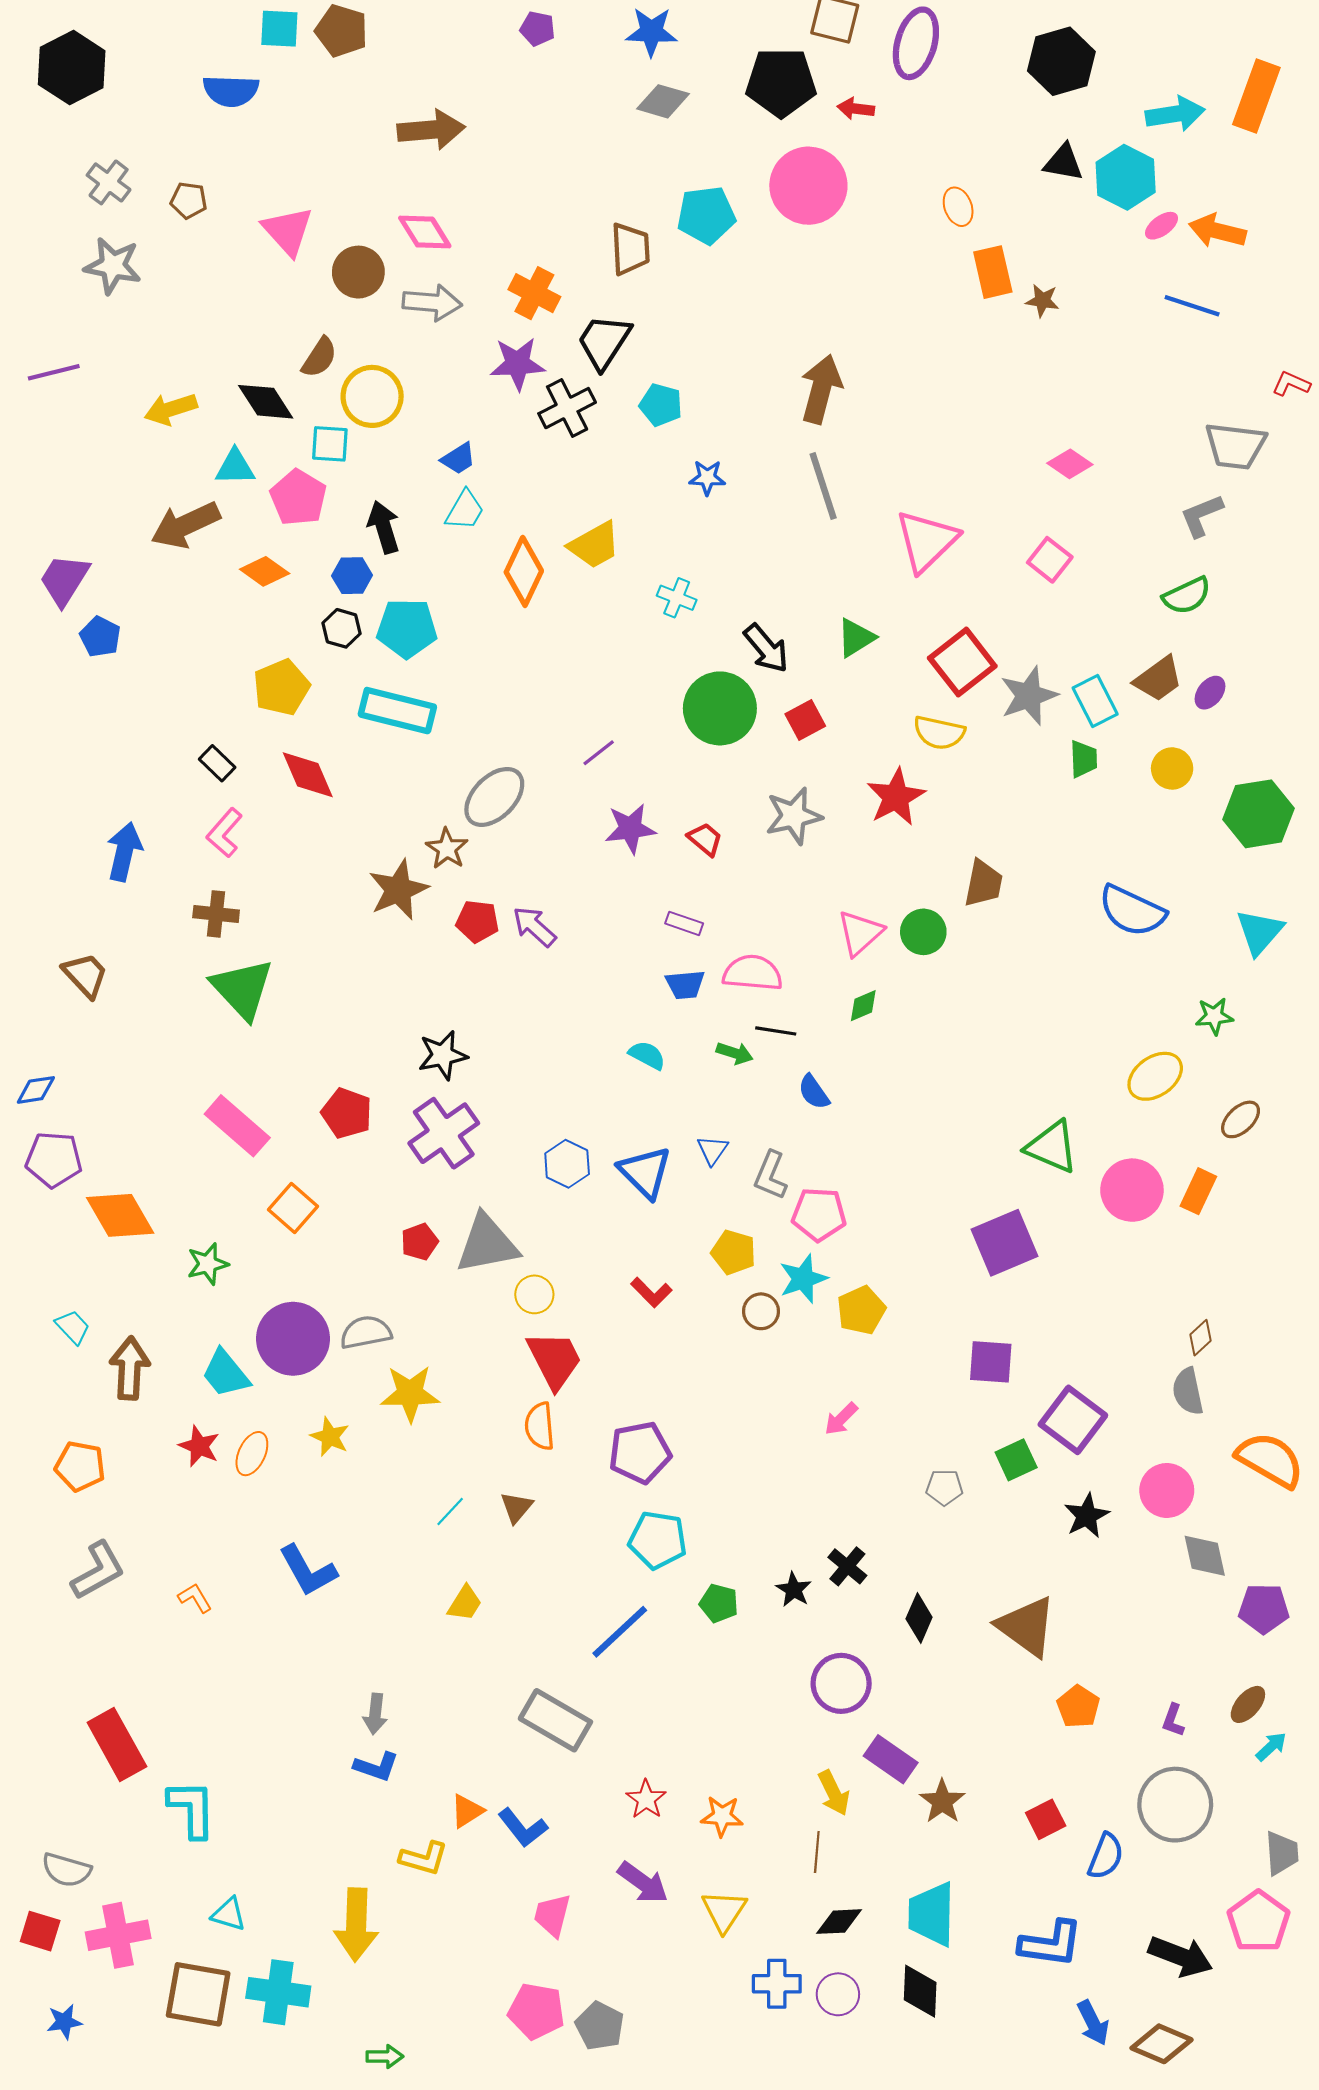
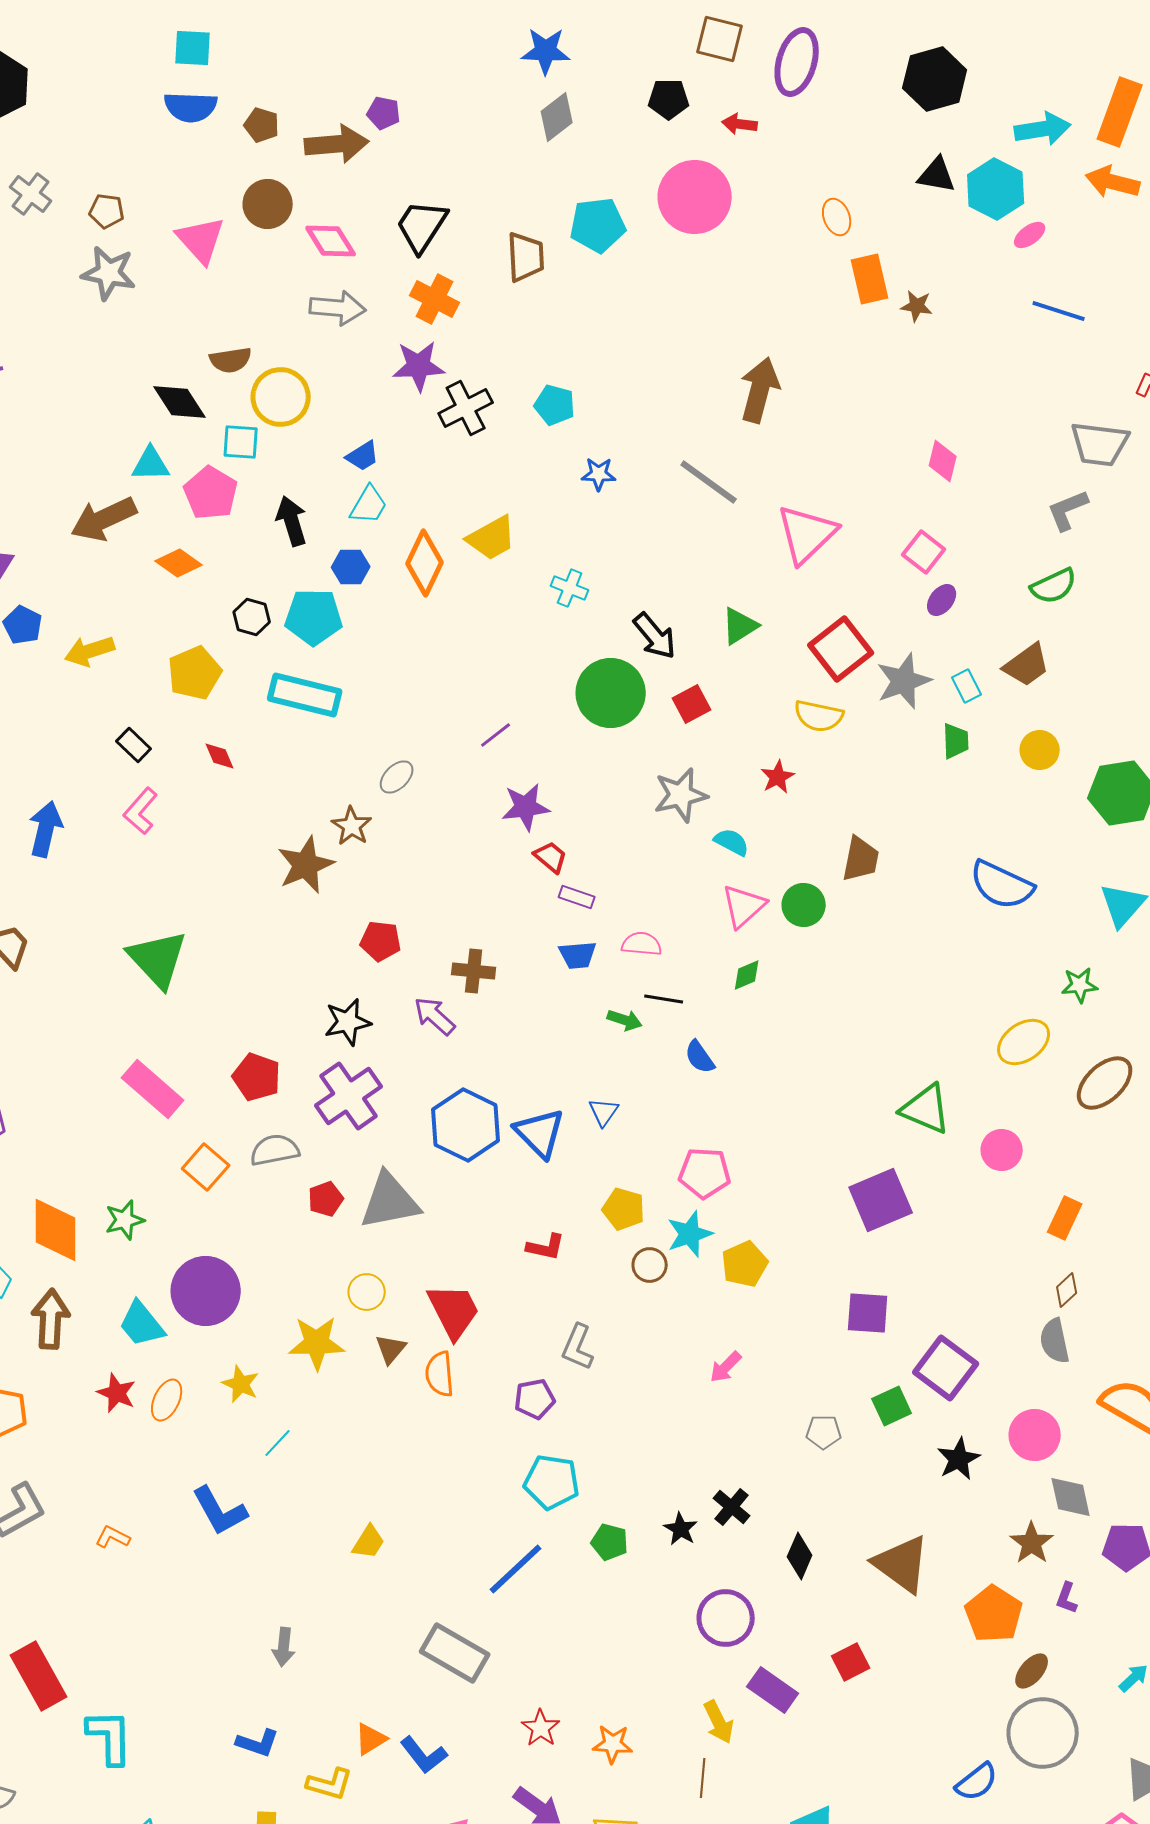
purple pentagon: (538, 29) -> (384, 113), moved
brown pentagon: (341, 31) -> (262, 125), moved, size x0.7
black pentagon: (781, 82) -> (669, 99), size x0.6
blue semicircle: (231, 91) -> (191, 107), moved
gray diamond: (663, 101) -> (557, 117), turned -54
orange arrow: (1217, 231) -> (1113, 182), moved
gray star: (113, 266) -> (109, 273), moved
brown circle: (358, 272) -> (268, 204), moved
black trapezoid: (604, 342) -> (422, 226), moved
brown semicircle: (319, 357) -> (231, 360), turned 48
brown arrow: (821, 389) -> (760, 390), moved
yellow arrow: (171, 409) -> (90, 651), moved
pink diamond: (1070, 464) -> (943, 461), turned 69
gray line: (823, 486) -> (709, 482), turned -36
blue hexagon: (352, 576) -> (351, 567), moved
purple ellipse: (1210, 693) -> (942, 600), moved
cyan rectangle: (1095, 701) -> (967, 686), size x0.7
red diamond: (308, 775) -> (220, 756), size x0.6
gray ellipse: (494, 797) -> (397, 777), size x0.6
red star: (896, 797) -> (778, 777), size x0.6
red trapezoid: (705, 839) -> (551, 857), moved
brown cross: (216, 914) -> (474, 971), moved
red pentagon: (477, 921) -> (381, 941), moved
purple arrow: (534, 927) -> (435, 1016), moved
pink semicircle: (753, 973) -> (642, 944), size x0.7
cyan semicircle: (647, 1055) -> (732, 842), moved
brown ellipse: (1241, 1119) -> (1105, 1083), size x1.5
blue hexagon: (567, 1164) -> (466, 1125), size x1.6
gray L-shape: (770, 1175) -> (578, 1347), moved
pink circle: (1132, 1190) -> (1002, 1150), size x0.7
orange rectangle: (1198, 1191) -> (1065, 1218), moved
orange diamond: (120, 1215) -> (56, 1230), moved, turned 30
red L-shape: (651, 1292) -> (546, 1247), turned -33
yellow circle: (534, 1294) -> (367, 1292), moved
gray semicircle: (366, 1332) -> (275, 1150), moved
purple pentagon: (640, 1453) -> (535, 1399), size x0.7
brown triangle: (516, 1507) -> (391, 1349), moved
cyan line: (450, 1512) -> (278, 1443), moved
orange L-shape: (195, 1598) -> (113, 1537), turned -32
brown ellipse: (1248, 1704) -> (1032, 1671), moved
orange pentagon: (1078, 1707) -> (994, 1614), moved, size x1.4
purple L-shape: (1173, 1720) -> (1067, 1598), moved
blue L-shape: (376, 1767) -> (258, 1743), moved
brown star: (942, 1801) -> (1032, 1543), moved
red square: (1046, 1819) -> (851, 1662), moved
blue semicircle: (1106, 1856) -> (977, 1782), turned 30

